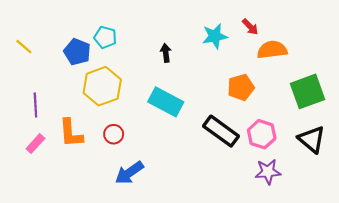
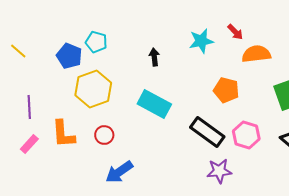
orange pentagon: (241, 87) -> (226, 90), turned 30
purple star: (268, 172) -> (219, 171), moved

